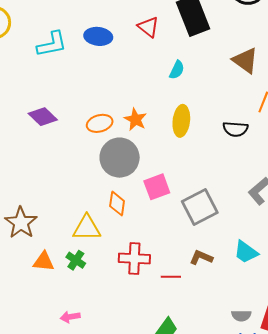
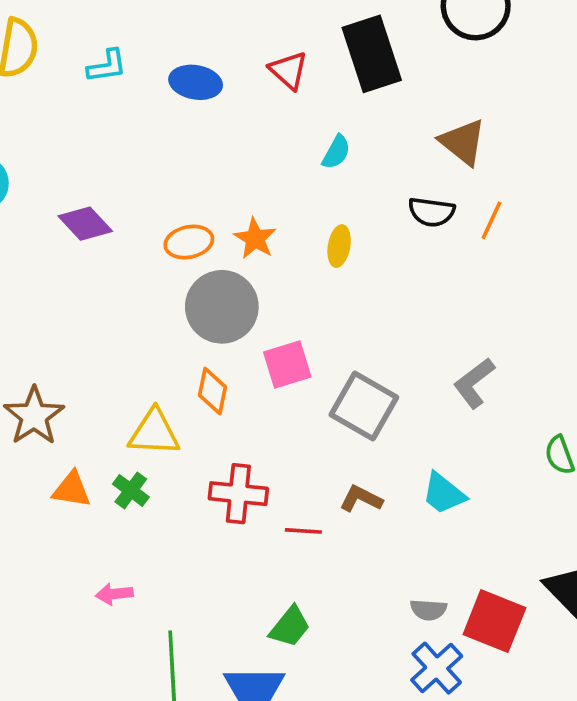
cyan L-shape: (52, 44) -> (107, 66), moved, size x0.7
yellow ellipse: (181, 121) -> (339, 246), size x0.7
black semicircle: (235, 129) -> (431, 212), moved
gray square: (200, 207) -> (364, 406), turned -36

